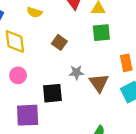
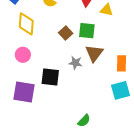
green square: (101, 33) -> (87, 31), moved
brown triangle: (99, 83) -> (94, 53), moved

